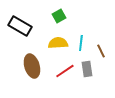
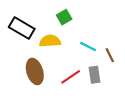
yellow semicircle: (58, 43) -> (50, 41), moved
cyan line: (81, 43) -> (88, 46), turned -70

